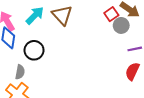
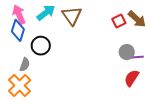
gray circle: (121, 25) -> (127, 52), moved

